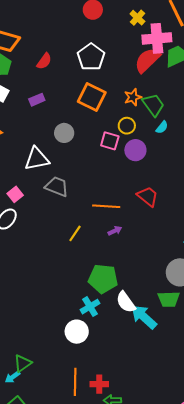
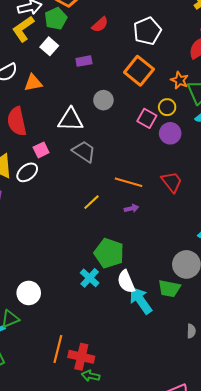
orange star: (133, 97) -> (180, 80), turned 30
cyan cross: (90, 307) -> (90, 278), turned -30
white circle: (77, 332) -> (29, 293), moved
red cross: (99, 384) -> (81, 357), size x1.4

